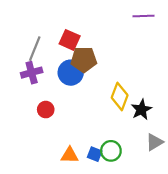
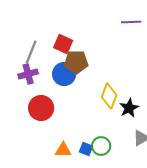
red circle: (46, 110) -> (41, 108), size x1.6

